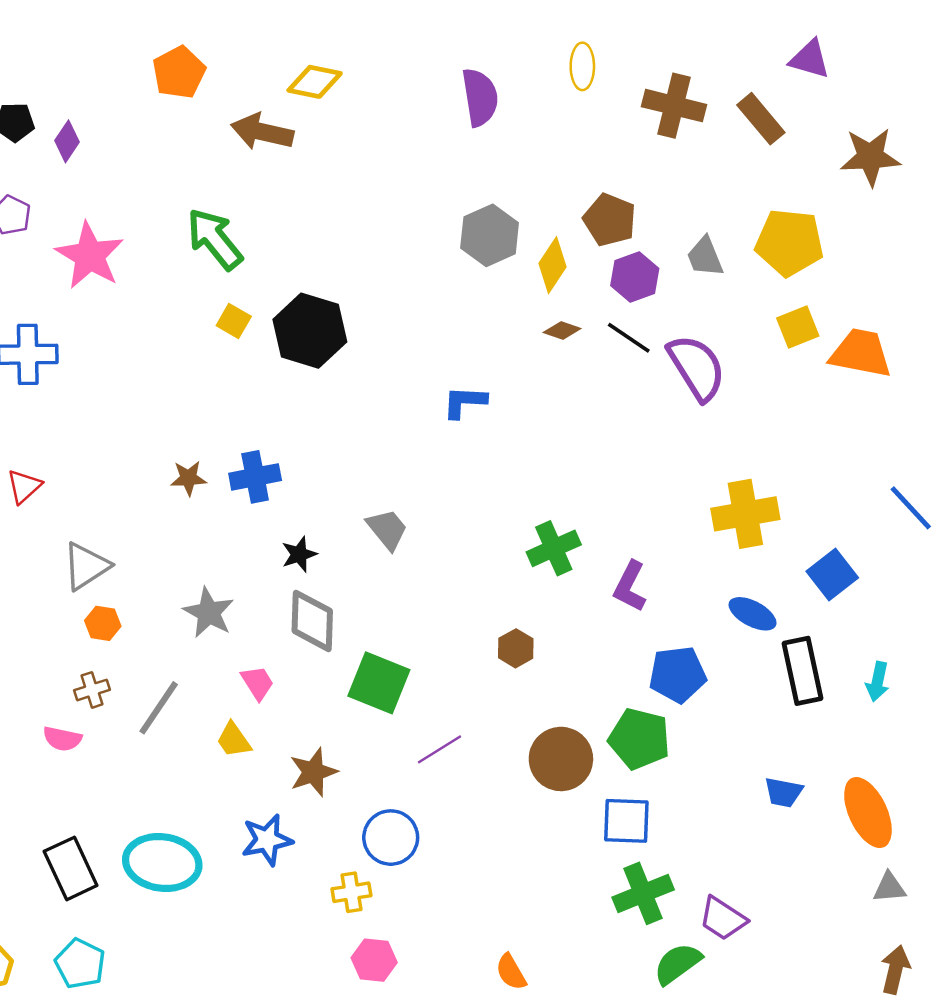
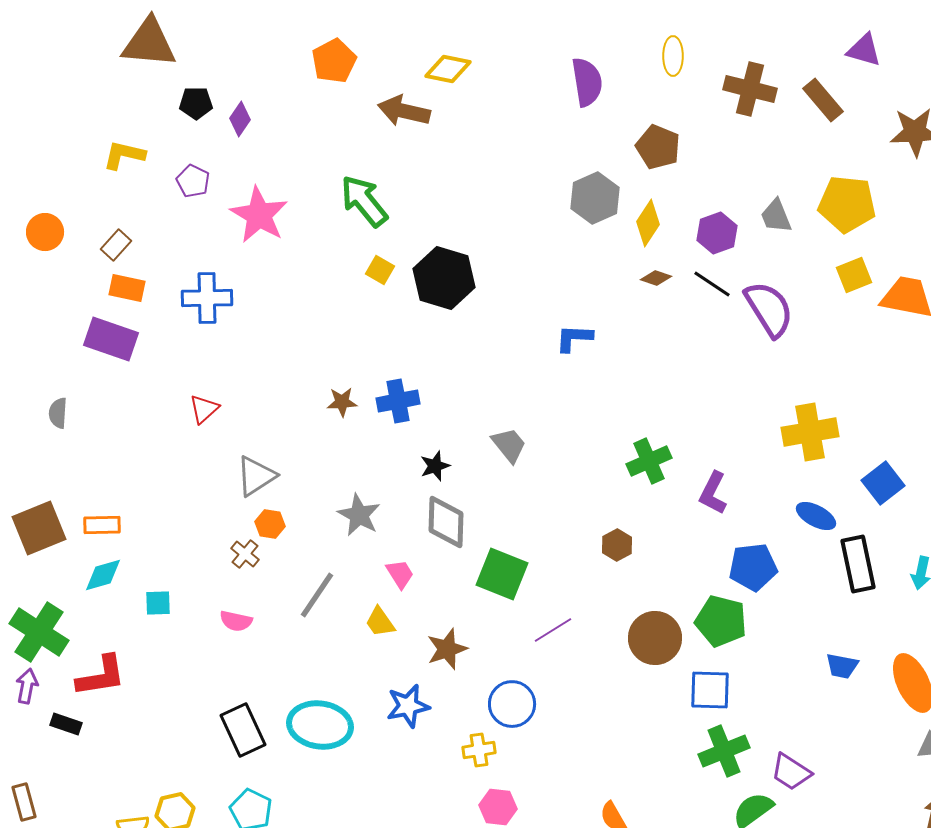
brown pentagon: (610, 220) -> (658, 147), moved
brown cross: (92, 690) -> (245, 554), moved, turned -32

